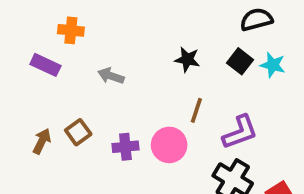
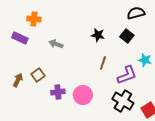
cyan star: (273, 65) -> (145, 60), moved
pink circle: (169, 145) -> (83, 95), moved
purple cross: (125, 147) -> (58, 92), moved

